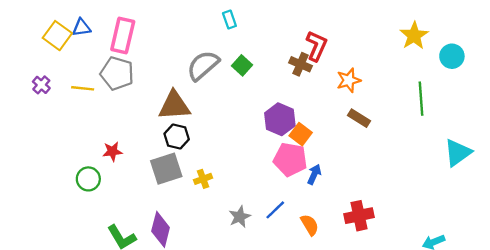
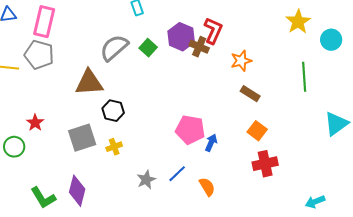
purple hexagon: (280, 119) -> (181, 37), moved
orange square: (301, 134) -> (257, 131), moved
black hexagon: (177, 136) -> (113, 111), moved
red star: (112, 151) -> (35, 123), turned -30
red cross: (359, 216) -> (265, 164), moved

